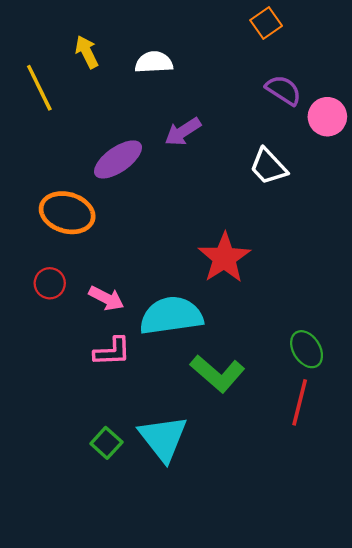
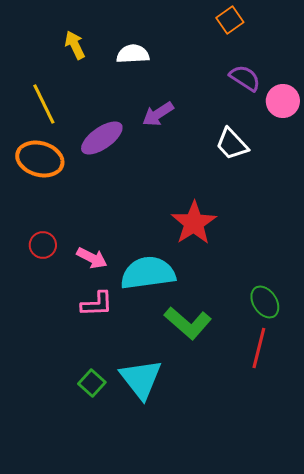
yellow line: (39, 88) -> (44, 104), moved
orange ellipse: (67, 213) -> (40, 159), moved

